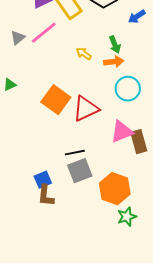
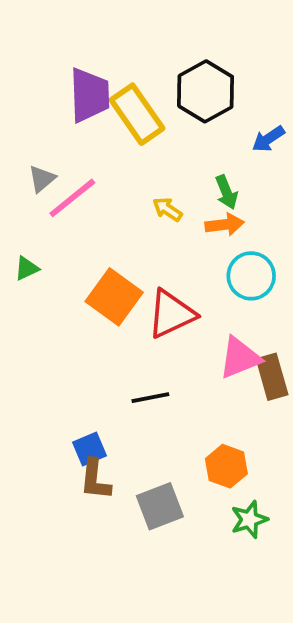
pink line: (44, 33) -> (72, 198), moved
gray square: (80, 171) -> (160, 506), moved
orange hexagon: (115, 189) -> (226, 466), size x0.7

